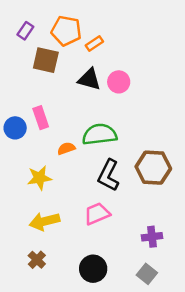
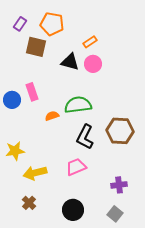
orange rectangle: (94, 43) -> (90, 42), moved
yellow star: (39, 178) -> (15, 151), moved

